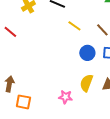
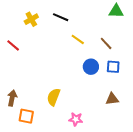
yellow semicircle: (86, 83) -> (54, 97), moved
pink star: (65, 97) -> (76, 119), moved

